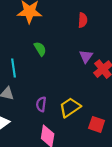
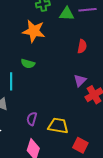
green semicircle: (40, 49) -> (28, 64), moved, turned 128
yellow trapezoid: (70, 107) -> (58, 126), turned 35

